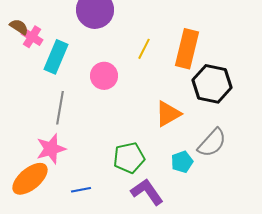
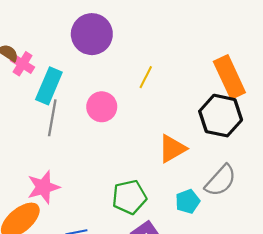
orange rectangle: (187, 49) -> (229, 77), moved, turned -39
gray line: (60, 108) -> (52, 118), moved

